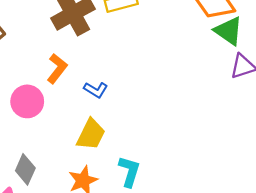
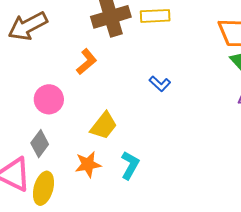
blue L-shape: (96, 90) -> (160, 84), moved
pink circle: (27, 101) -> (49, 99), moved

